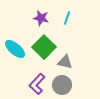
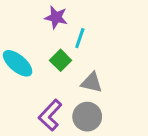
cyan line: (67, 18) -> (80, 38), moved
green square: (44, 47) -> (61, 60), size x0.6

